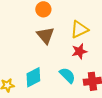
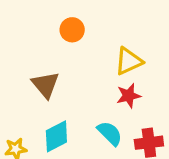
brown triangle: (45, 35) -> (45, 85), moved

